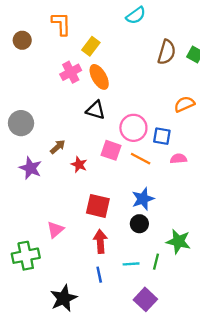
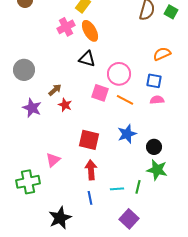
blue square: (162, 136) -> (154, 81), moved
red star: (79, 165) -> (65, 105), moved
black circle: (139, 224) -> (154, 147), moved

